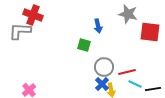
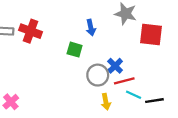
red cross: (33, 15) -> (31, 31), moved
blue cross: (102, 84) -> (115, 66), moved

